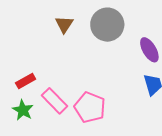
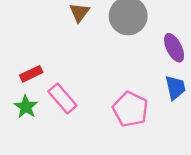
pink pentagon: (90, 107) -> (130, 109), moved

